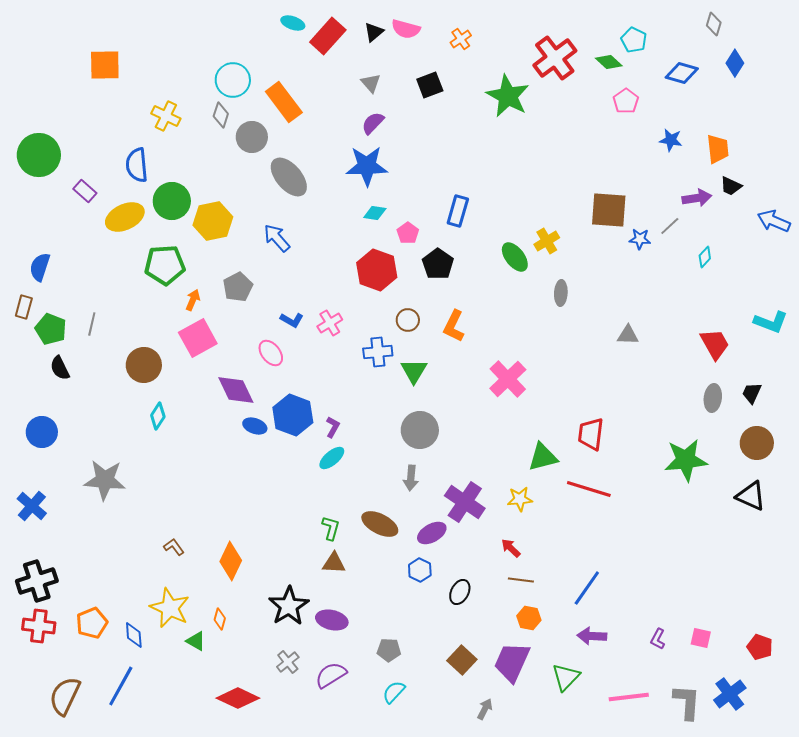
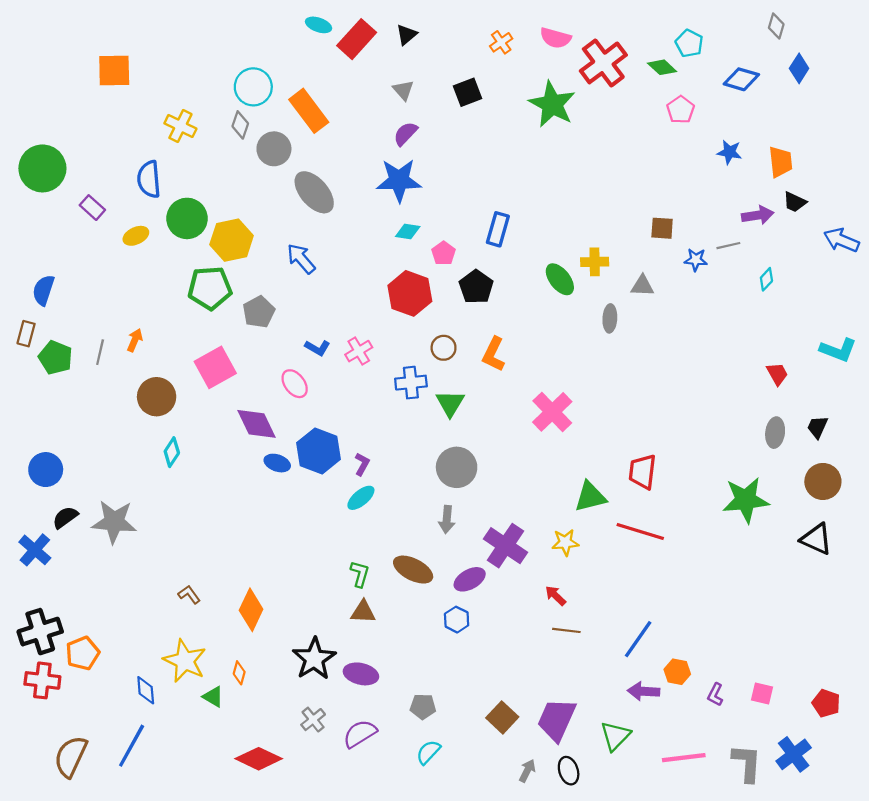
pink semicircle: (406, 29) -> (556, 38), moved
brown square: (609, 210) -> (662, 228), size x0.6
yellow ellipse: (125, 217) -> (136, 236), size x0.6
gray line: (670, 226) -> (728, 246), turned 30
yellow cross: (547, 241) -> (595, 262), turned 30
green pentagon: (165, 265) -> (210, 288), moved
orange arrow: (193, 300) -> (135, 340), moved
gray triangle: (628, 335) -> (642, 286), moved
red trapezoid: (715, 344) -> (777, 374), size x0.7
black semicircle: (60, 368) -> (65, 517), moved, turned 80
black ellipse: (460, 592) -> (569, 771), moved, turned -45
orange hexagon: (529, 618) -> (677, 672), moved
orange pentagon: (92, 623) -> (83, 653), moved

